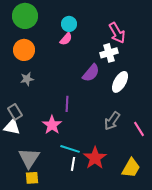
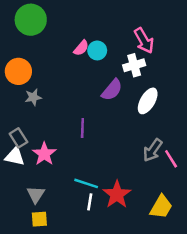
cyan circle: (69, 24) -> (97, 50), moved
orange circle: (24, 50) -> (18, 71), moved
gray arrow: (112, 121) -> (153, 150), moved
pink star: (52, 125) -> (44, 154), moved
gray triangle: (29, 158) -> (36, 194), size x0.7

